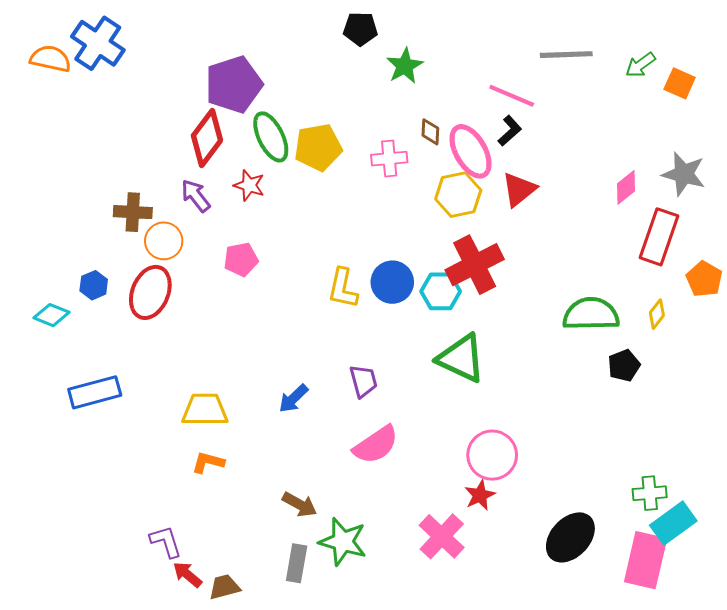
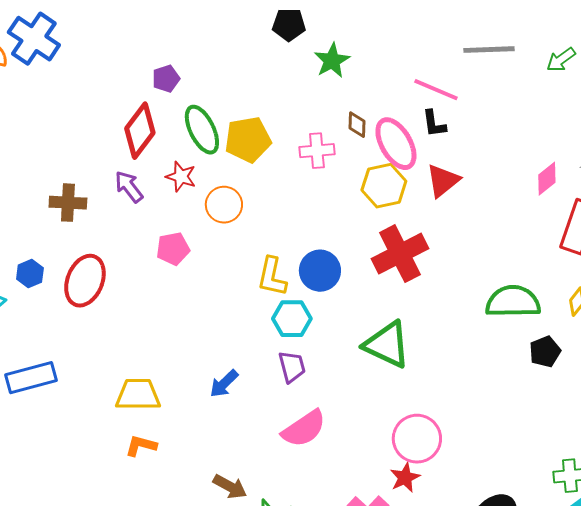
purple pentagon: (234, 84) -> (166, 79), size x0.5
black L-shape: (510, 131) -> (434, 124), turned 124
orange circle: (164, 241) -> (224, 205), moved
cyan hexagon: (441, 291) -> (292, 319), moved

